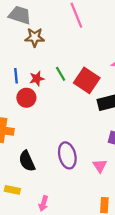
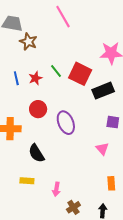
brown star: (35, 37) -> (28, 42), turned 30
red circle: (26, 98) -> (38, 109), moved
purple ellipse: (67, 155) -> (66, 123), moved

